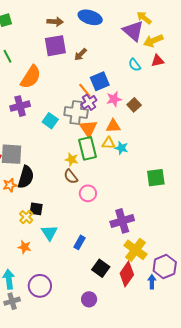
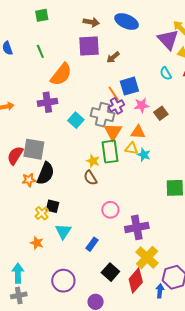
pink circle: (88, 193) -> (110, 210), moved
purple circle: (40, 286) -> (63, 281), moved

